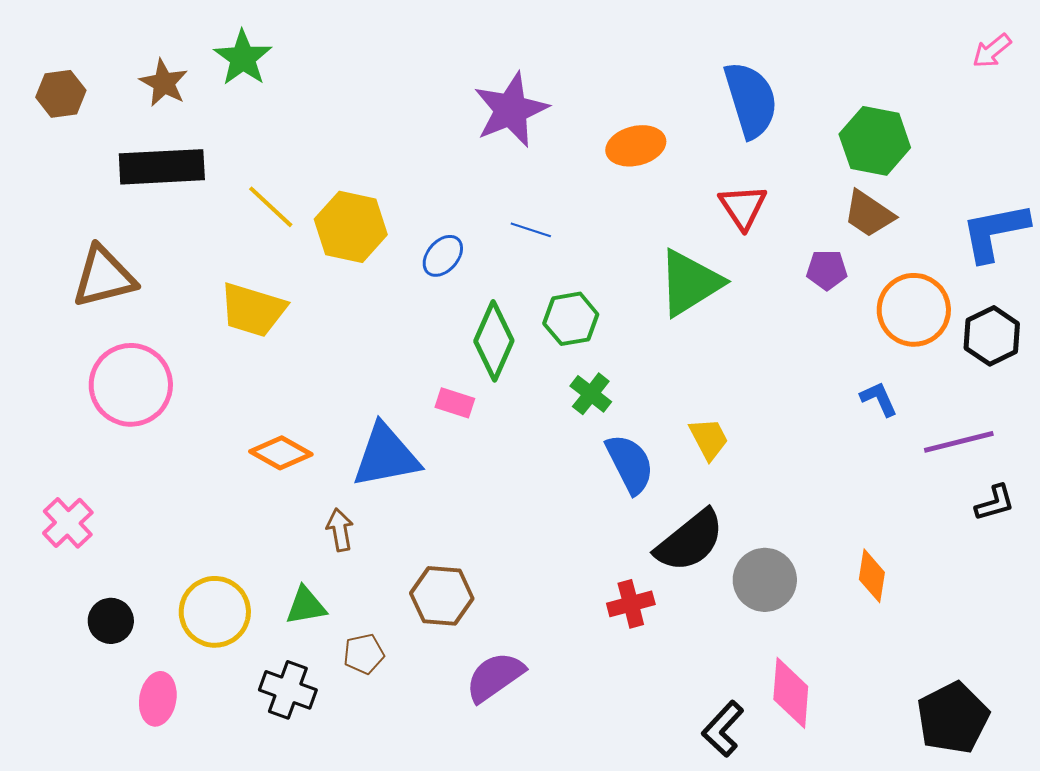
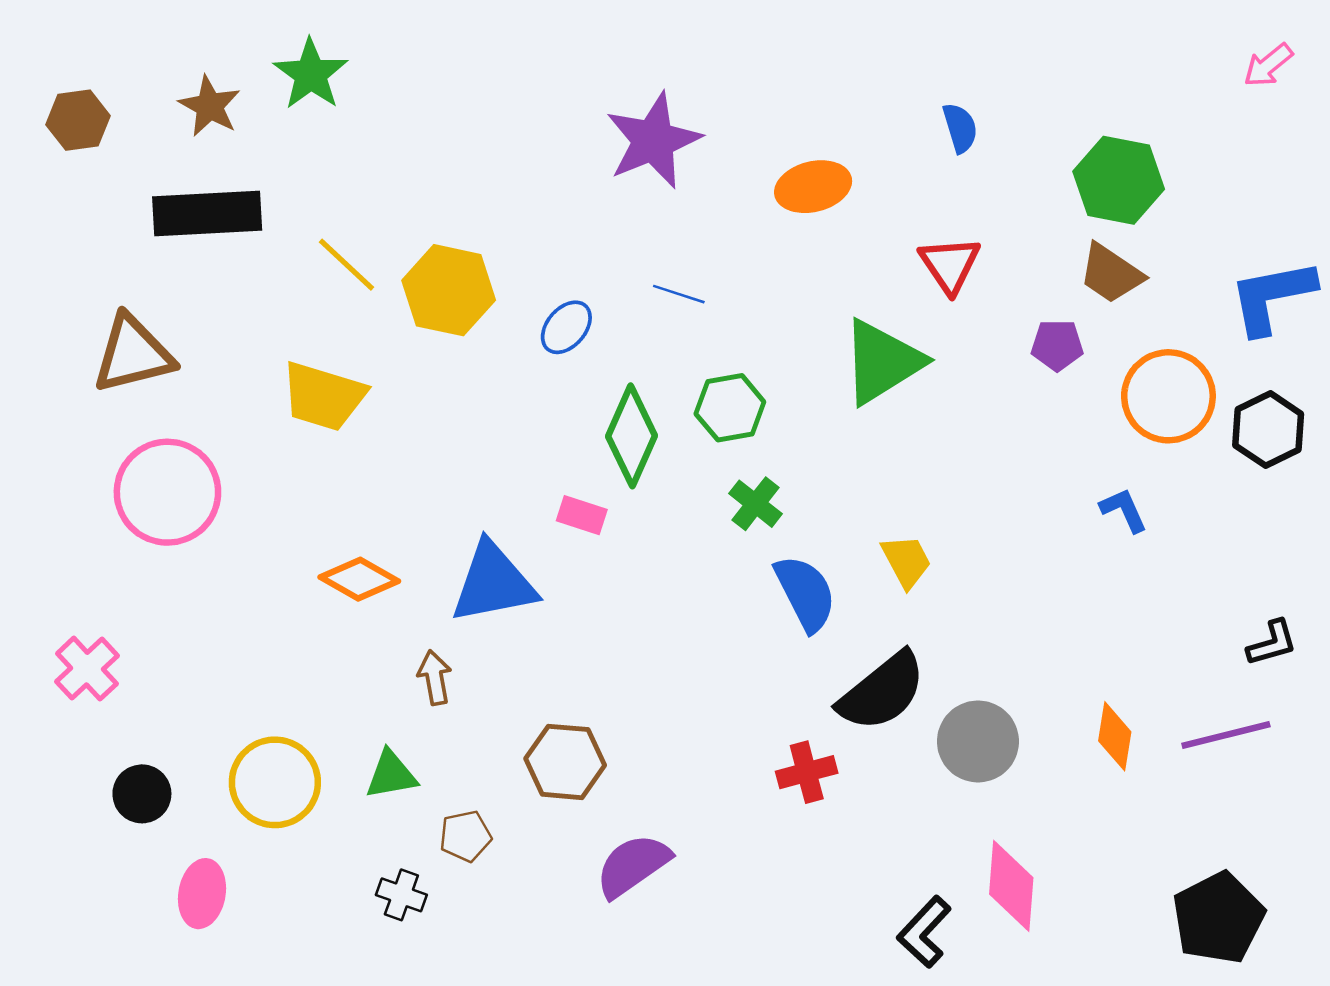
blue semicircle: (751, 100) -> (960, 128), size x0.5
purple line: (959, 442) -> (1226, 735), moved
black cross: (288, 690) -> (401, 895), moved, size x0.7

